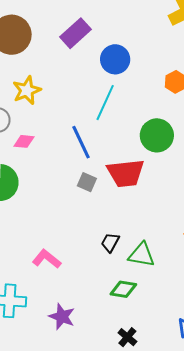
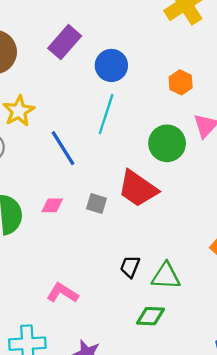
pink diamond: (24, 141) -> (52, 205), moved
blue line: (81, 142) -> (63, 148), moved
red trapezoid: (126, 173) -> (138, 189), turned 48

